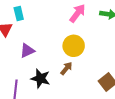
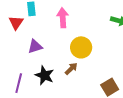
pink arrow: (77, 13) -> (63, 18), moved, turned -48

